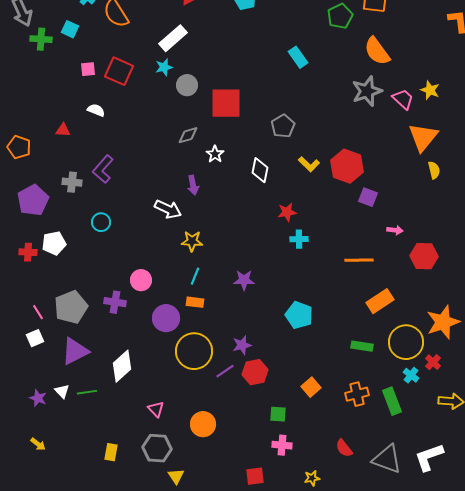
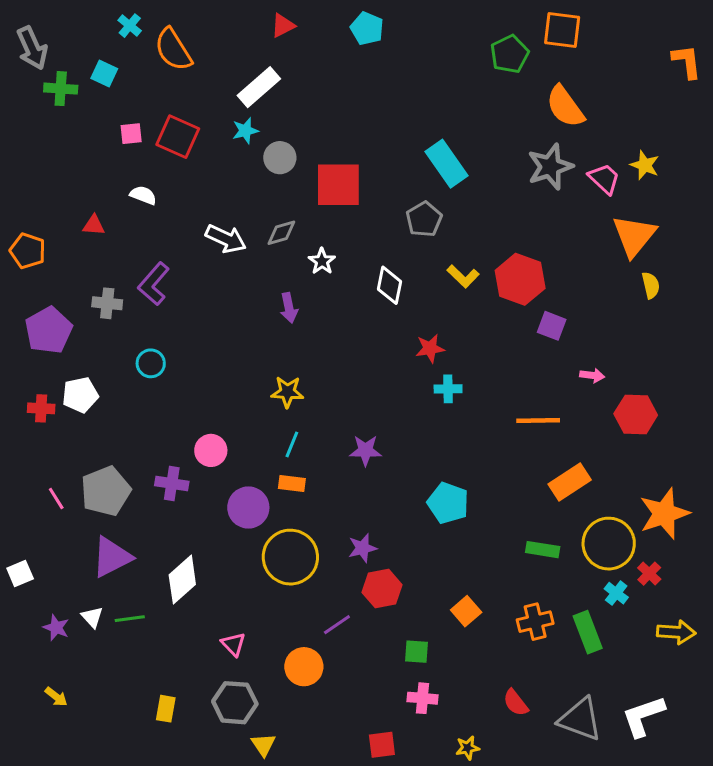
cyan rectangle: (298, 57) -> (447, 164), moved, size x1.4
white arrow: (168, 209) -> (226, 239), moved
white square: (35, 338) -> (20, 574), moved
purple line: (225, 371) -> (337, 625), moved

